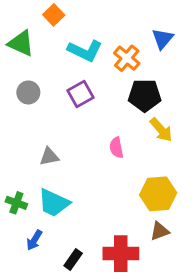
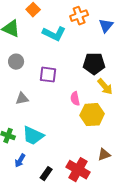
orange cross: (127, 58) -> (79, 16), moved, turned 30
purple square: (81, 94) -> (48, 75), moved, turned 36
gray triangle: (49, 157) -> (22, 99), moved
yellow hexagon: (158, 194) -> (92, 115), moved
red cross: (121, 254) -> (78, 170), turned 30

